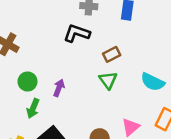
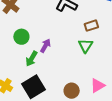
green arrow: (33, 108) -> (31, 59), moved

